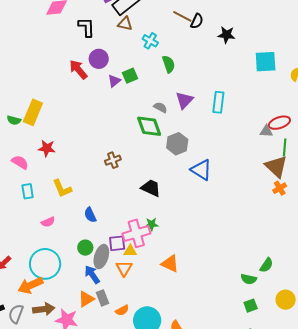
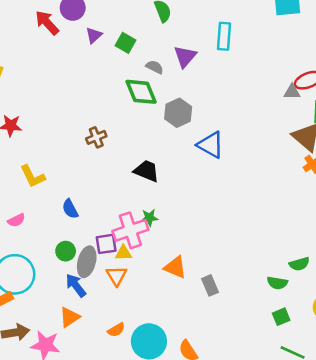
green square: (130, 76) -> (125, 43), moved, turned -35
cyan rectangle: (218, 102) -> (224, 36), moved
green semicircle: (266, 265) -> (299, 264), turned 42
gray rectangle: (102, 298) -> (210, 285), moved

